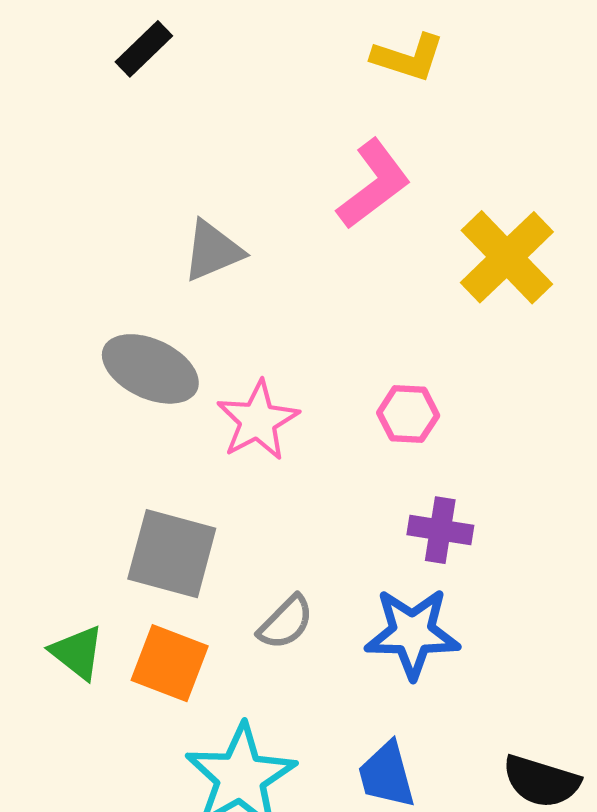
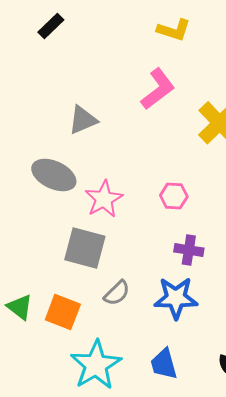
gray square: (172, 554) -> (85, 248), moved

